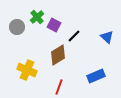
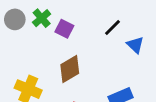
gray circle: (17, 27) -> (15, 19), moved
black line: (74, 36) -> (113, 27), moved

